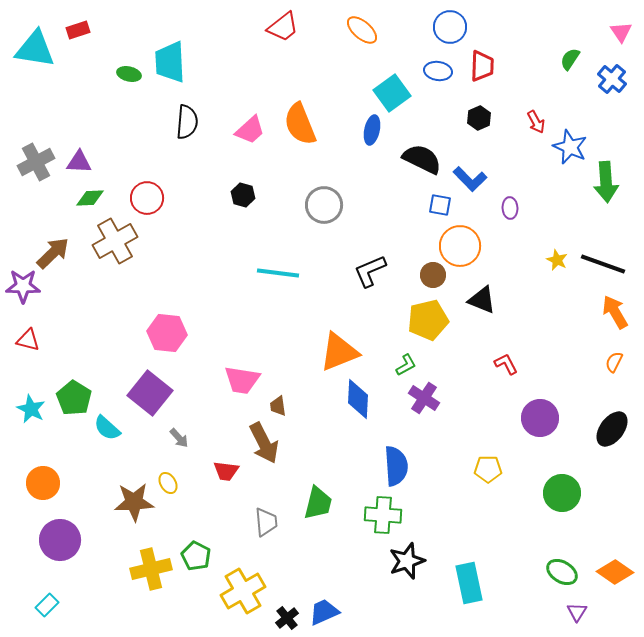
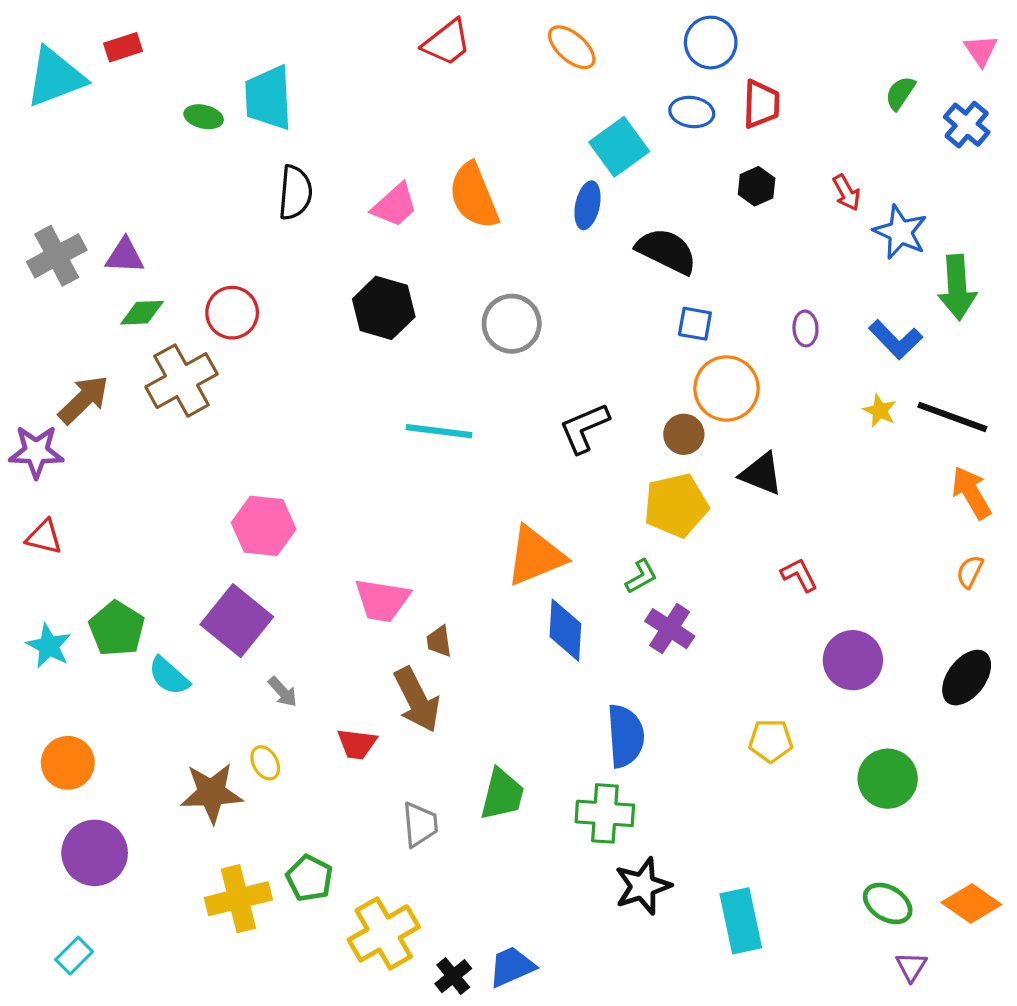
cyan triangle: (35, 49) -> (55, 77), turned -30
blue L-shape: (470, 179) -> (896, 340), moved
black hexagon: (243, 195) -> (384, 308), size x1.6

